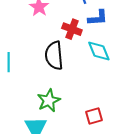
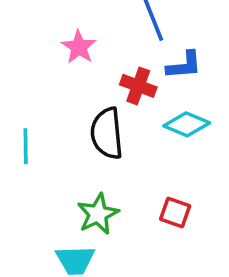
cyan diamond: (99, 51) -> (187, 124), turned -45
red square: (94, 116) -> (175, 213), moved, turned 36

